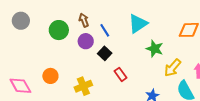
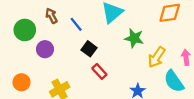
purple circle: (86, 41) -> (45, 49), moved
black square: (105, 53) -> (89, 49), moved

